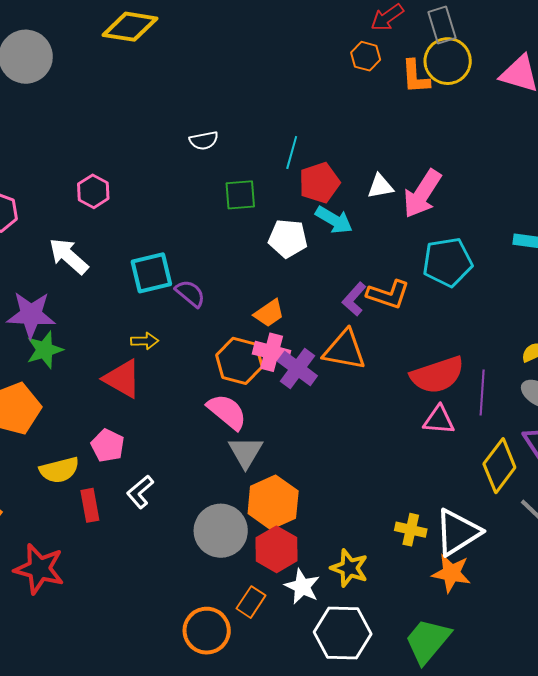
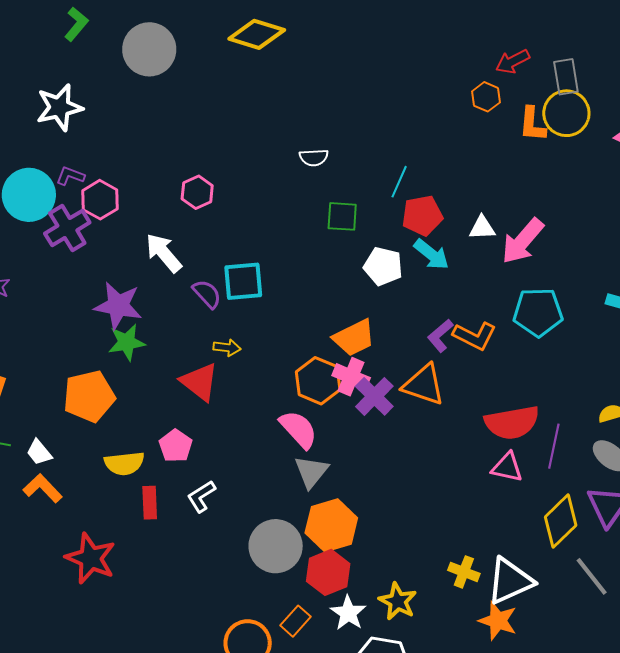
purple semicircle: (190, 293) -> (207, 294), moved
orange trapezoid: (269, 313) -> (354, 338), size x1.4

